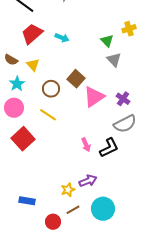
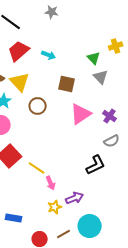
yellow triangle: (33, 65) -> (20, 82), size x1.5
brown square: (76, 79) -> (67, 84), moved, turned -30
yellow line: (48, 115) -> (37, 168), moved
gray semicircle: (125, 124) -> (112, 141), size x0.7
pink arrow: (86, 145) -> (51, 183), moved
brown line: (73, 210) -> (64, 234), moved

